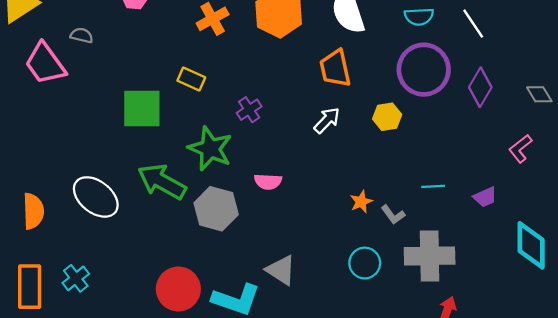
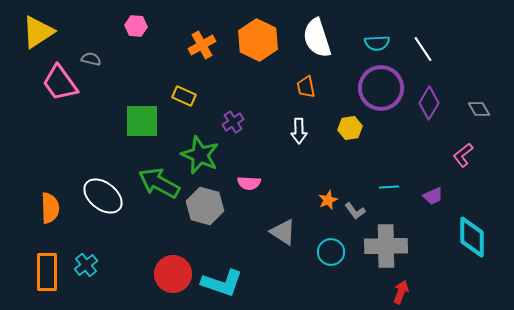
orange trapezoid: (335, 68) -> (306, 87), size x0.7
white arrow: (327, 120) -> (299, 131), turned 135
gray triangle: (281, 270) -> (283, 232), moved

